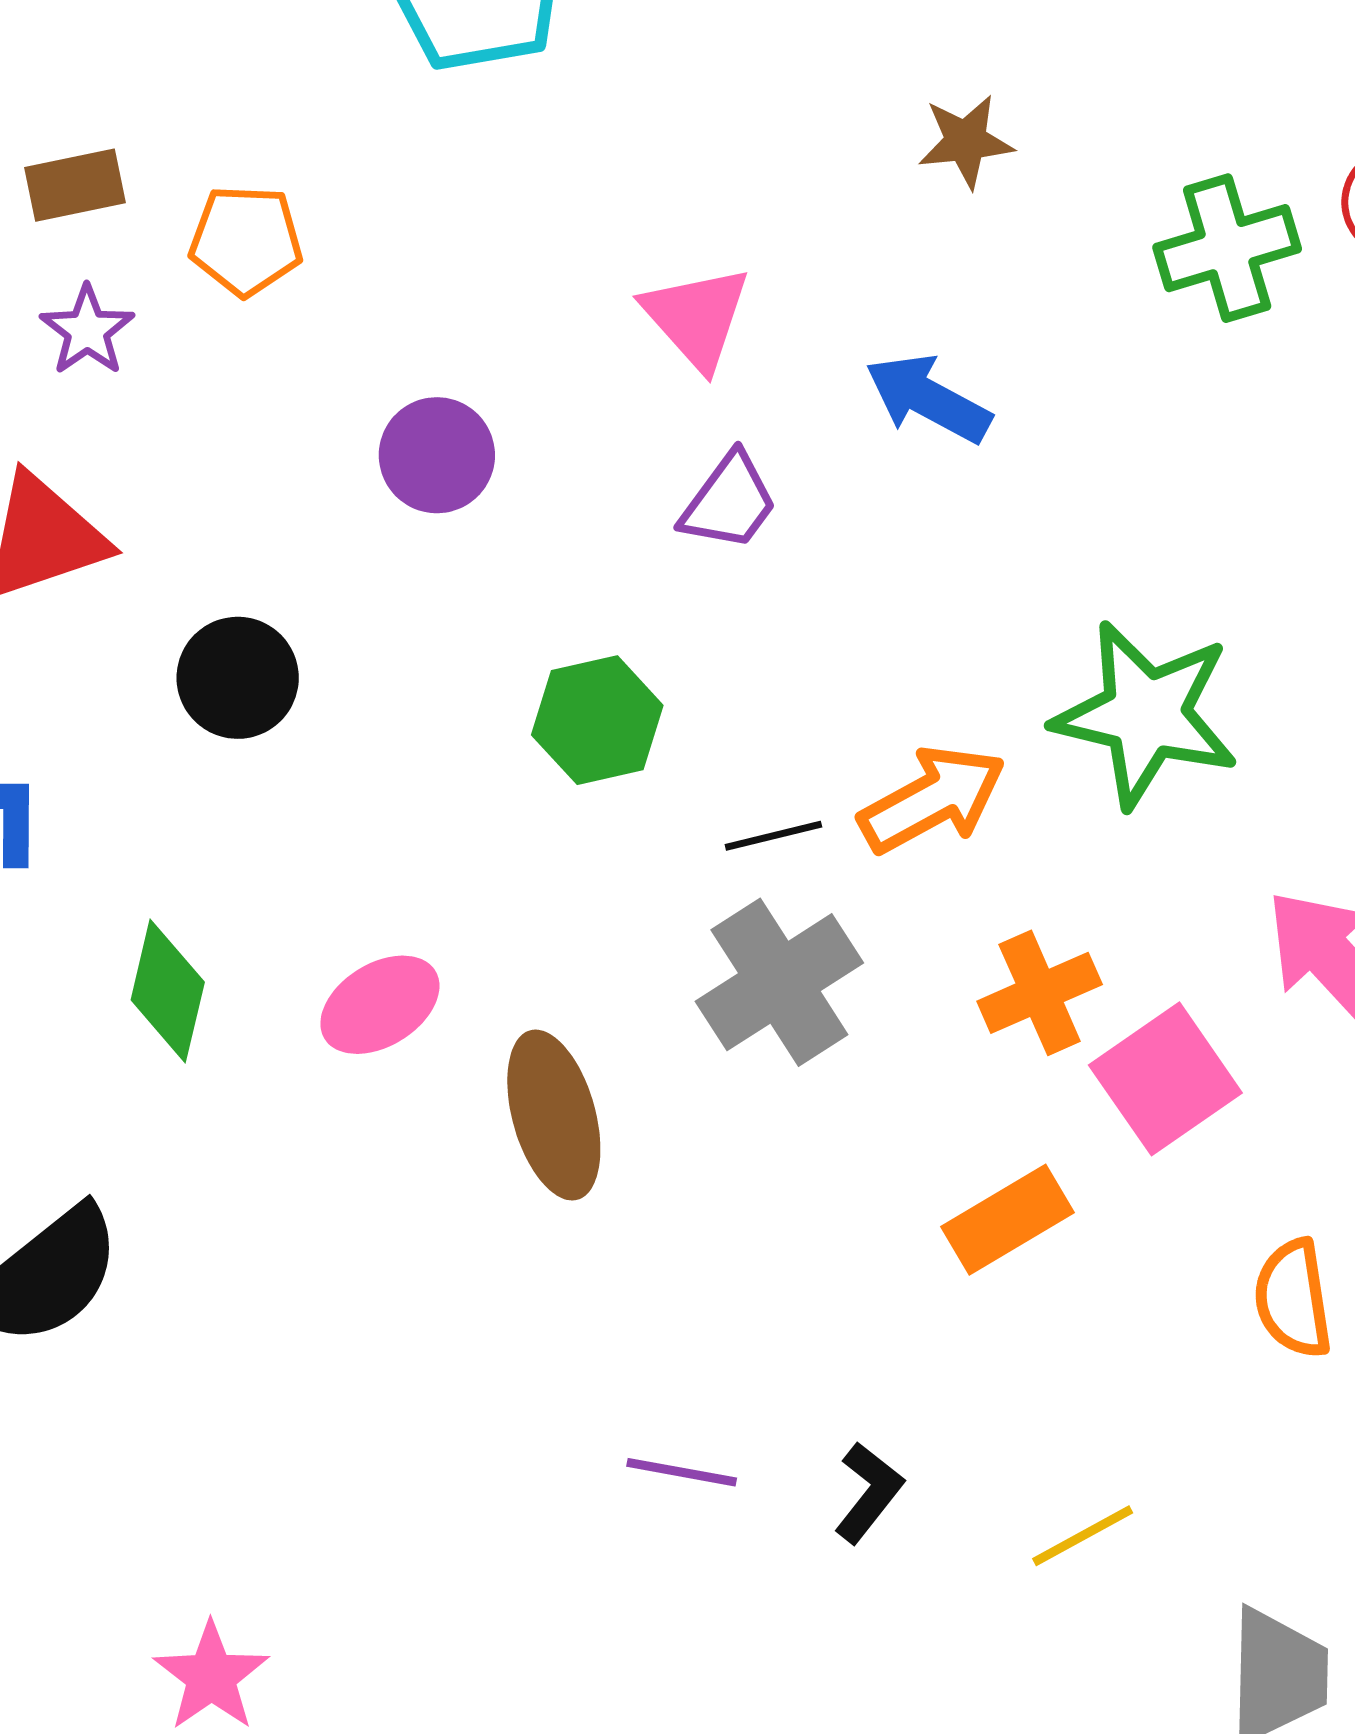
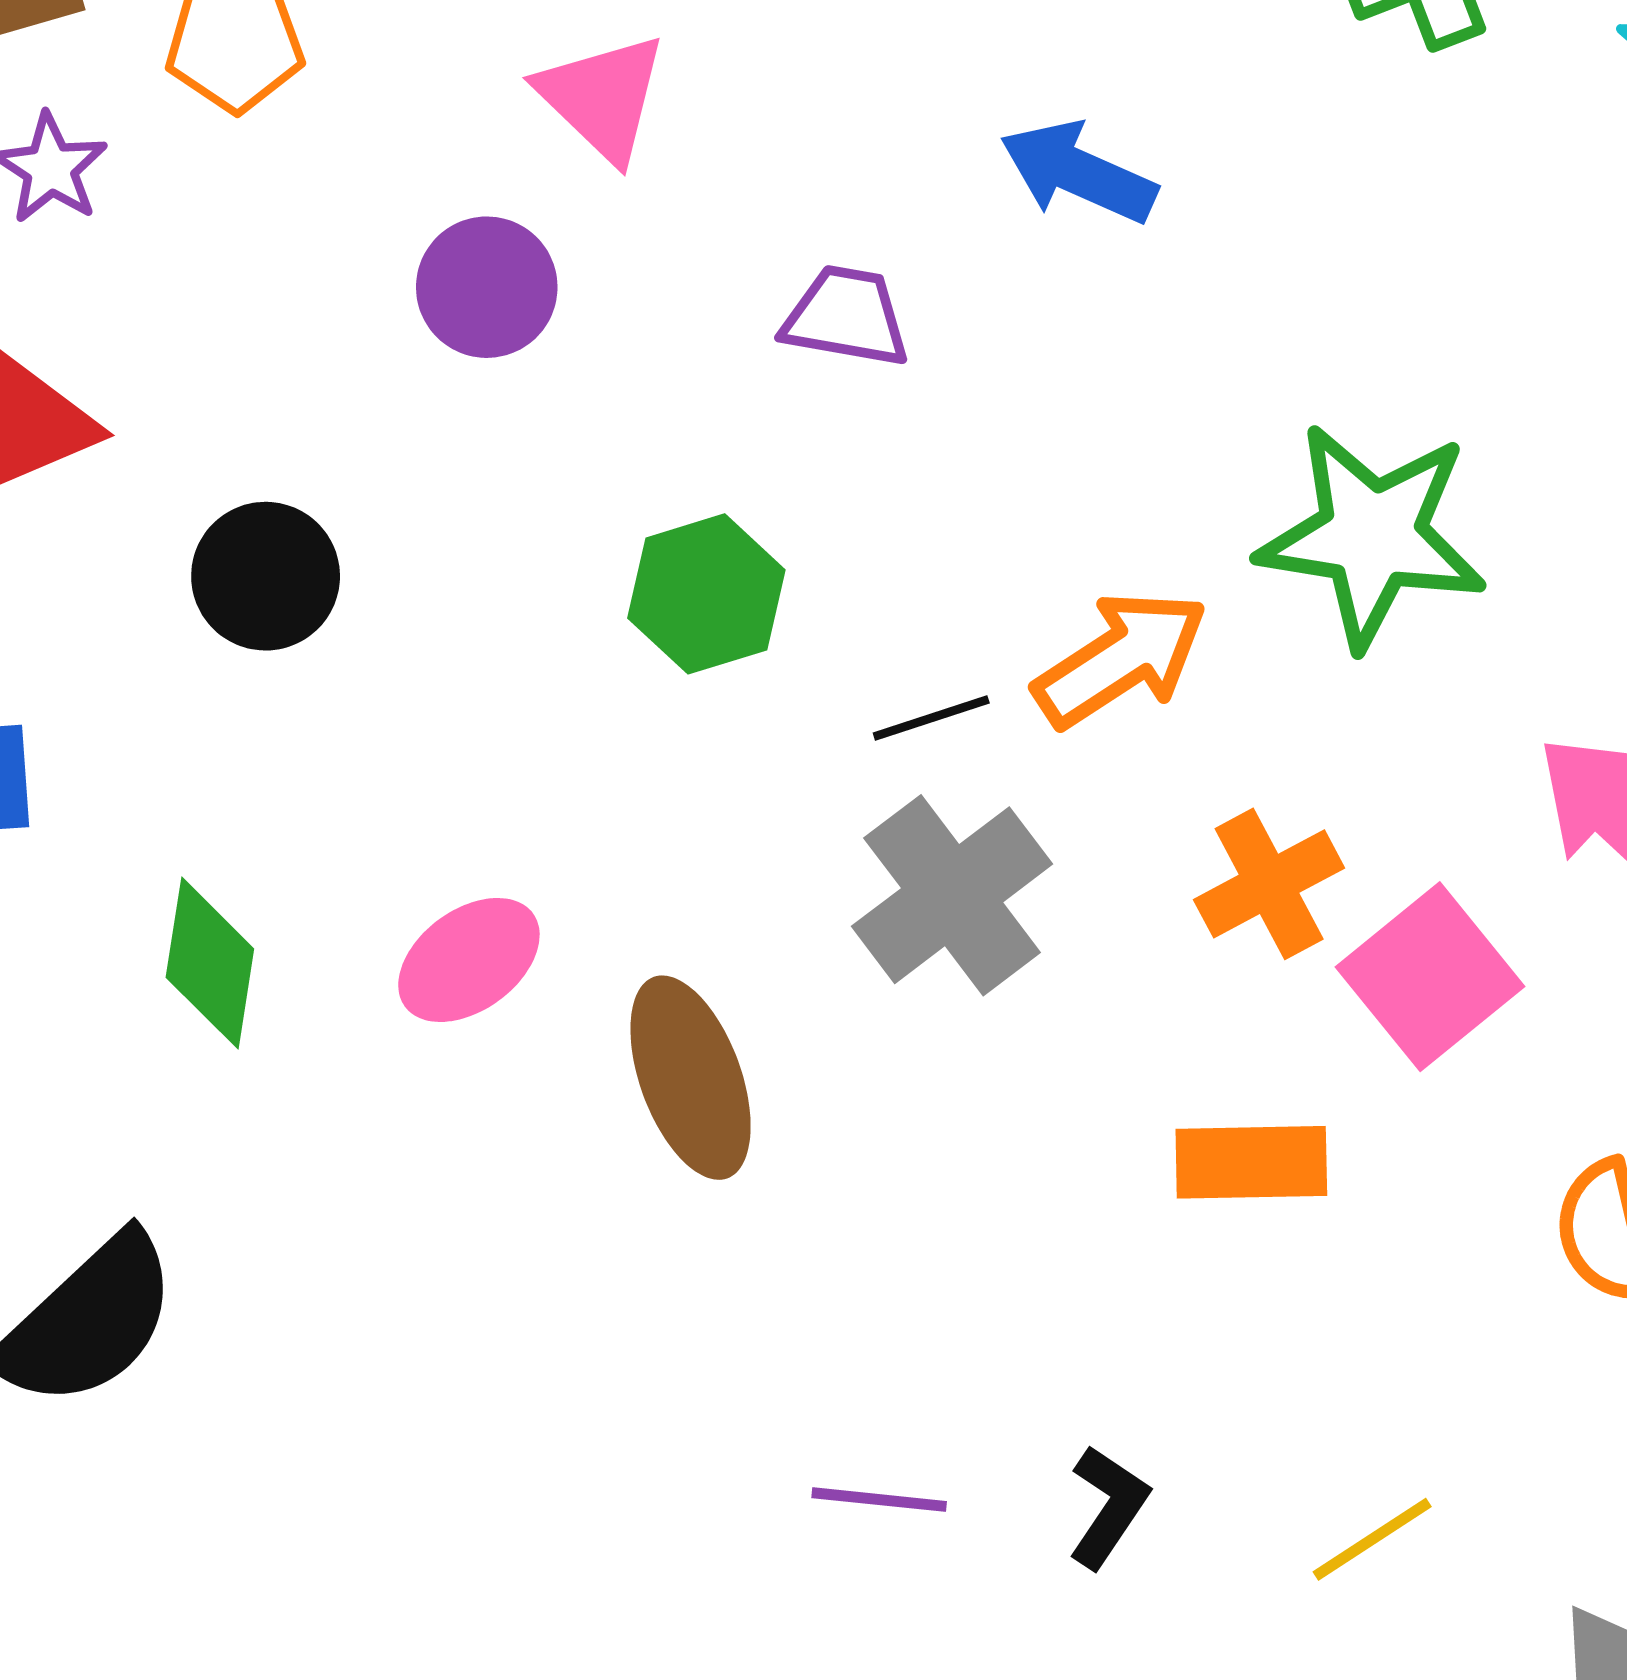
pink triangle: (696, 317) -> (602, 97), moved
purple trapezoid: (729, 502) -> (846, 317), turned -112
orange rectangle: (1007, 1220) -> (1251, 1162), turned 34

